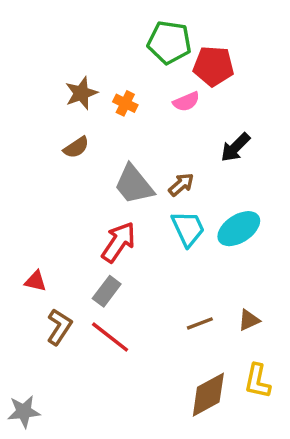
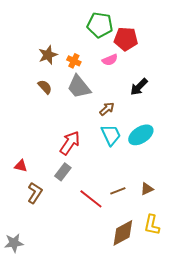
brown semicircle: (76, 147) -> (45, 87), turned -98
gray trapezoid: (134, 185) -> (79, 87), moved
red line: (110, 337) -> (91, 199), moved

